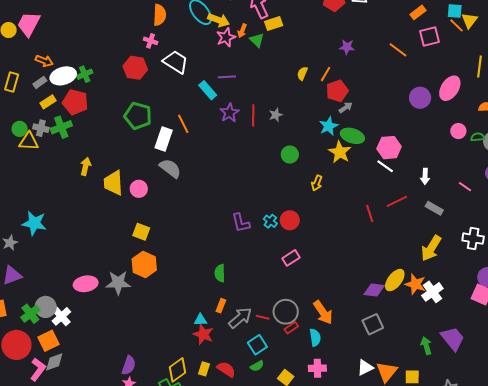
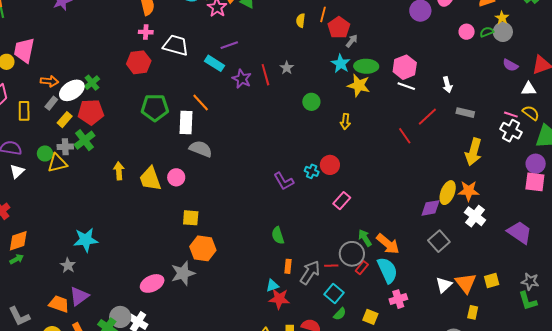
pink line: (465, 187) -> (511, 115), moved
white cross: (473, 239) -> (511, 131), turned 35
white cross: (432, 292) -> (475, 216), moved
cyan semicircle: (315, 338) -> (387, 270), size x1.5
green arrow: (426, 346) -> (365, 238), moved

